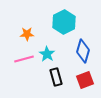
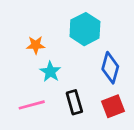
cyan star: (47, 54) -> (50, 72), moved
pink line: (24, 59) -> (32, 105), moved

